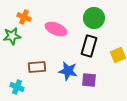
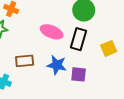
pink ellipse: (56, 29) -> (52, 32), moved

